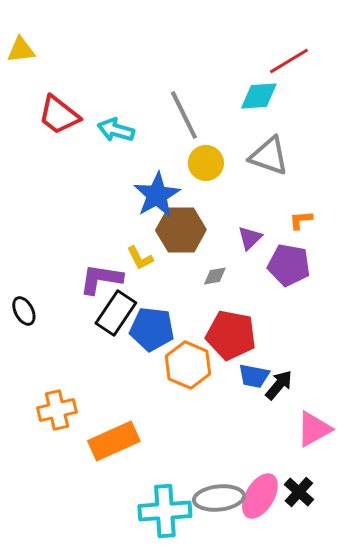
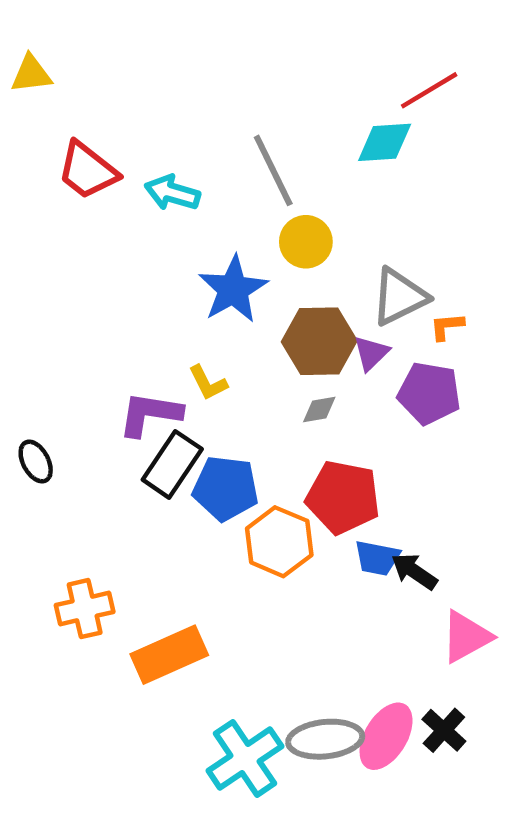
gray triangle: (269, 156) -> (399, 297), moved, turned -45
brown hexagon: (181, 230) -> (319, 341), moved
black arrow: (279, 385) -> (414, 571), turned -96
cyan cross: (165, 511) -> (245, 758), turned -30

